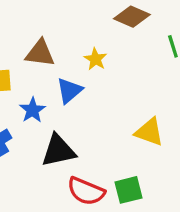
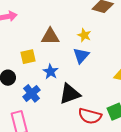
blue triangle: (69, 91) -> (81, 56), moved

